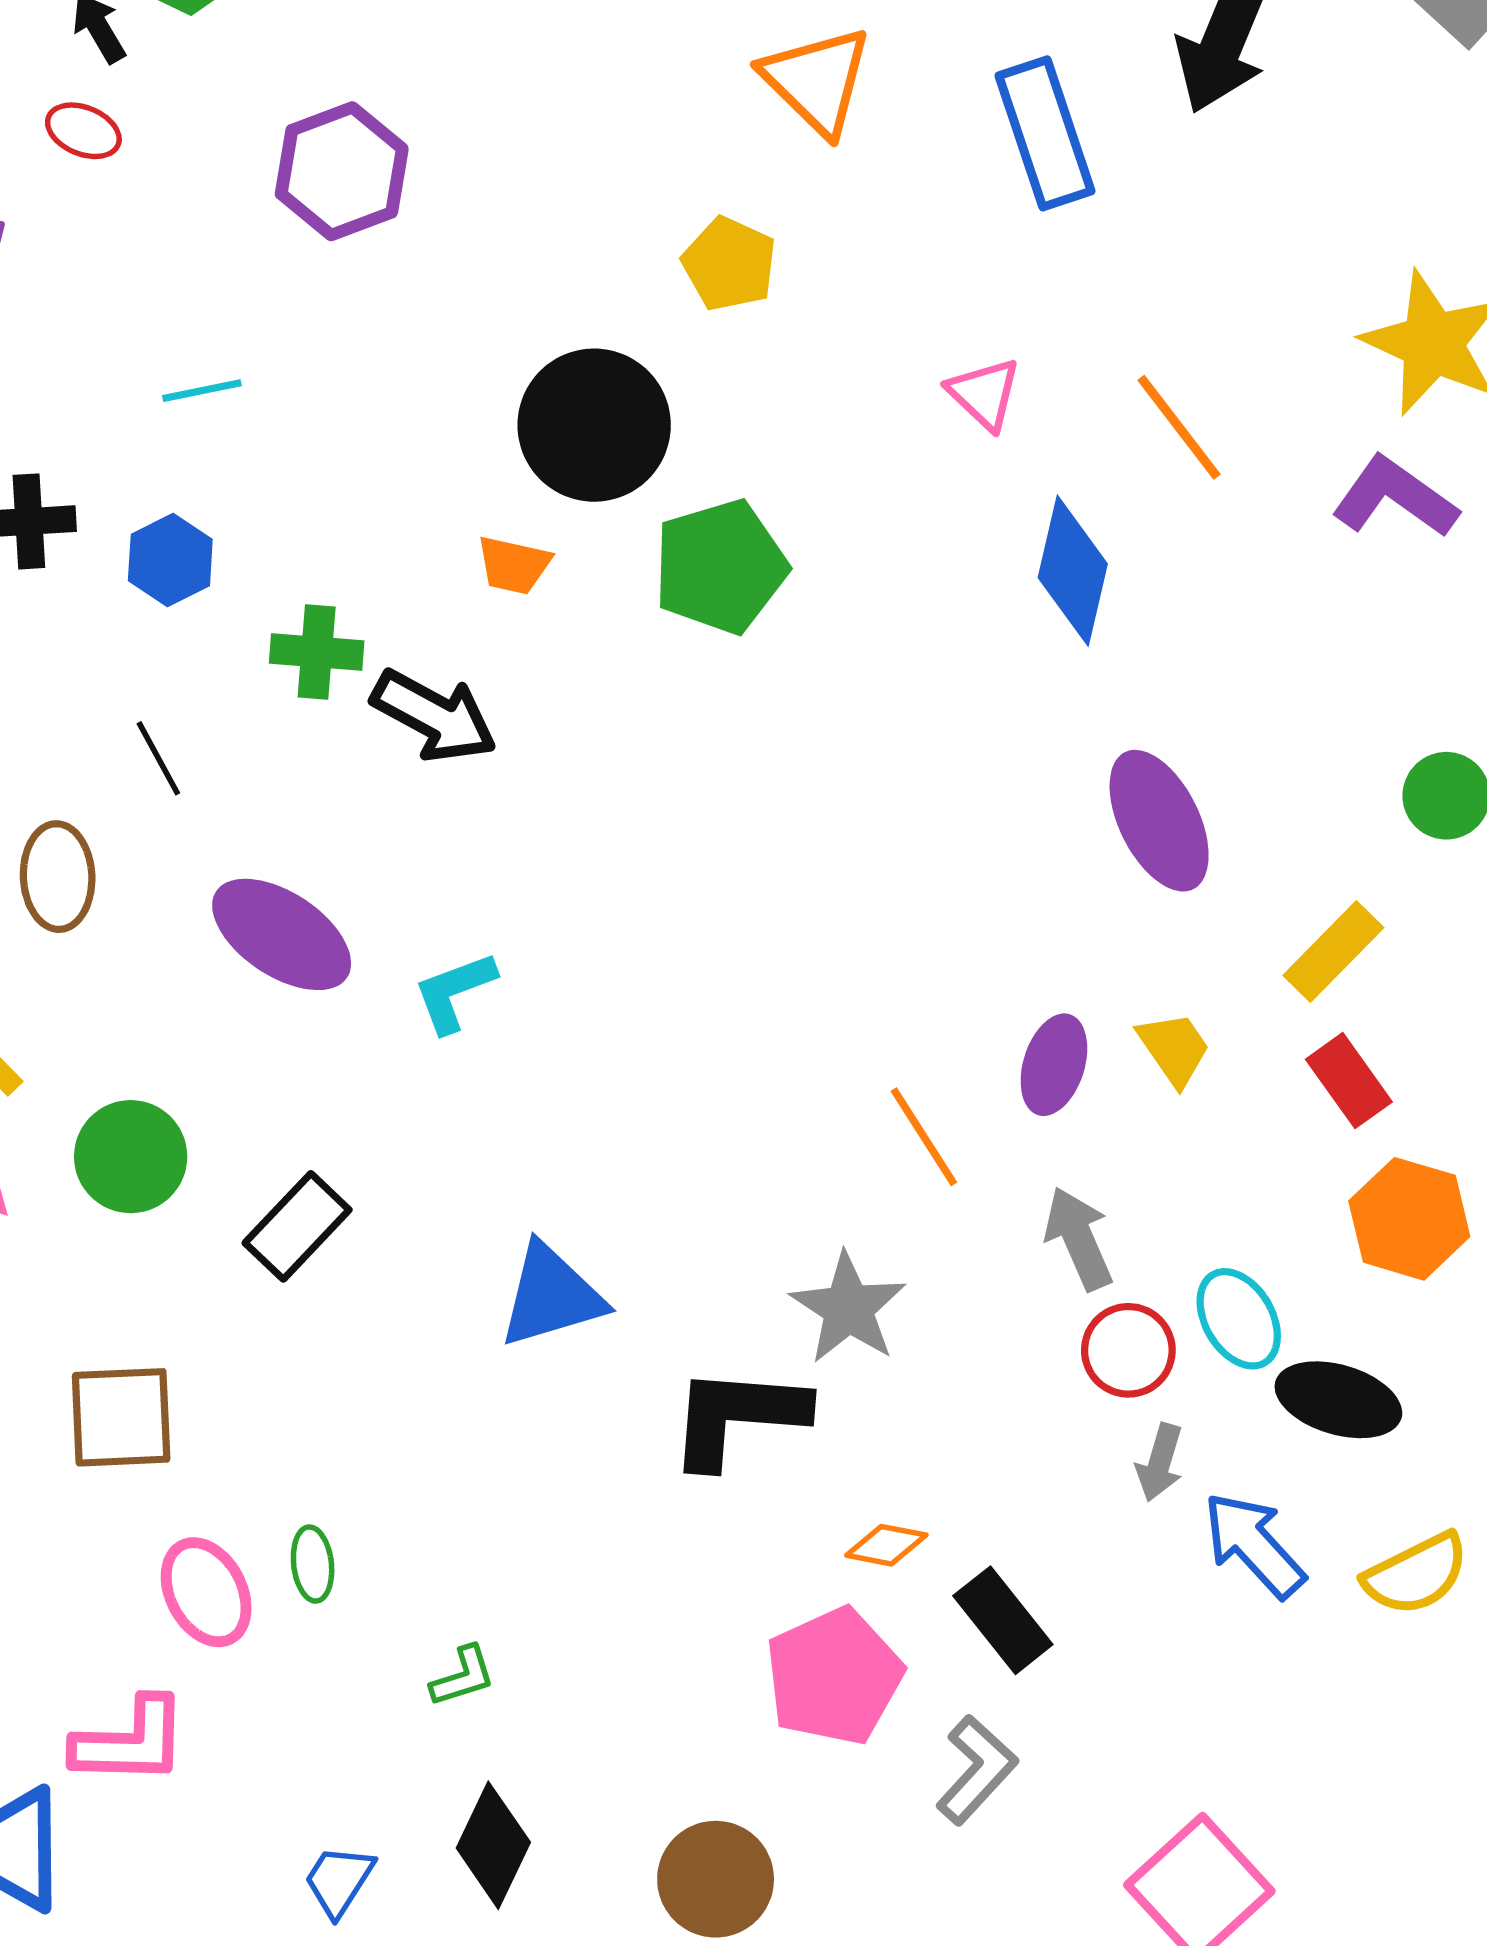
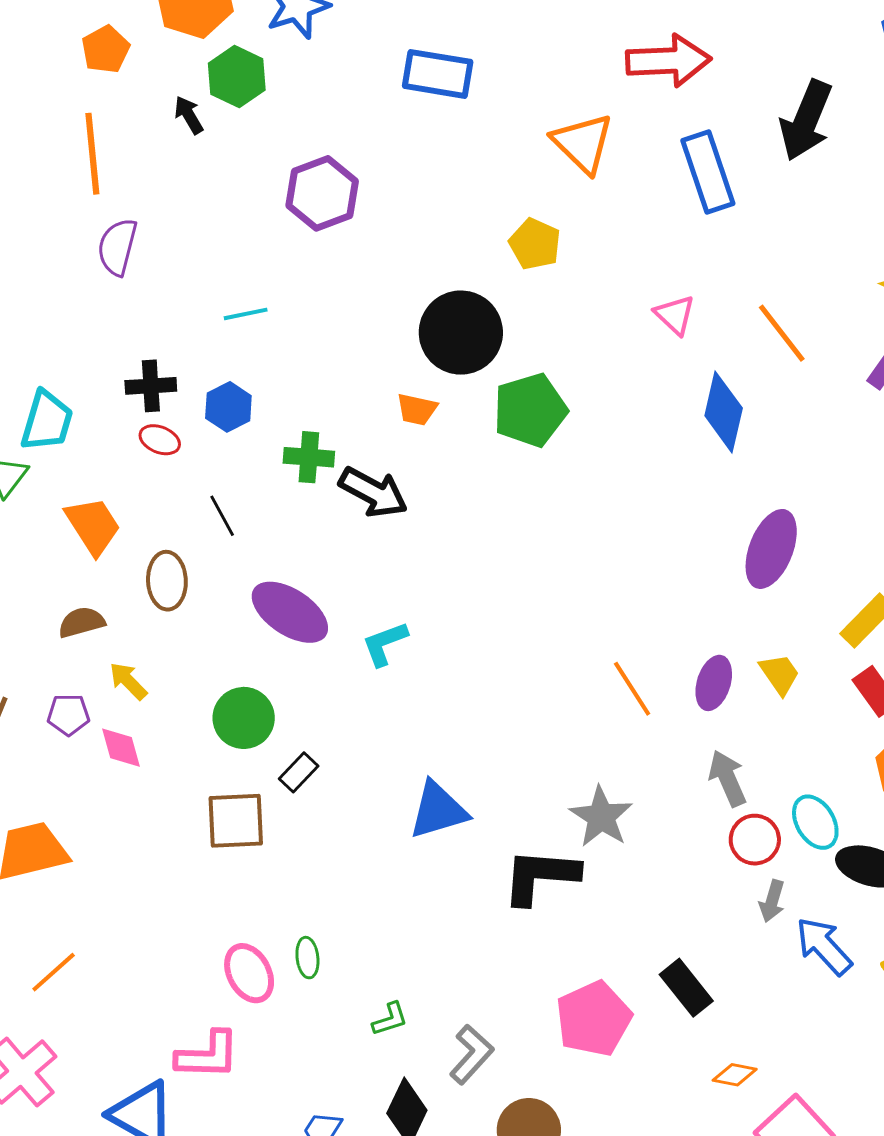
red ellipse: (83, 131) -> (160, 440), moved
purple ellipse: (1159, 821) -> (771, 549), turned 48
orange line: (924, 1137) -> (632, 689), moved
green circle: (131, 1157) -> (244, 718), moved
black rectangle: (297, 1226) -> (299, 772), size x0.7
brown square: (121, 1417) -> (236, 821), moved
orange diamond: (886, 1545) -> (735, 1075), moved
gray L-shape: (976, 1770) -> (471, 1054), moved

